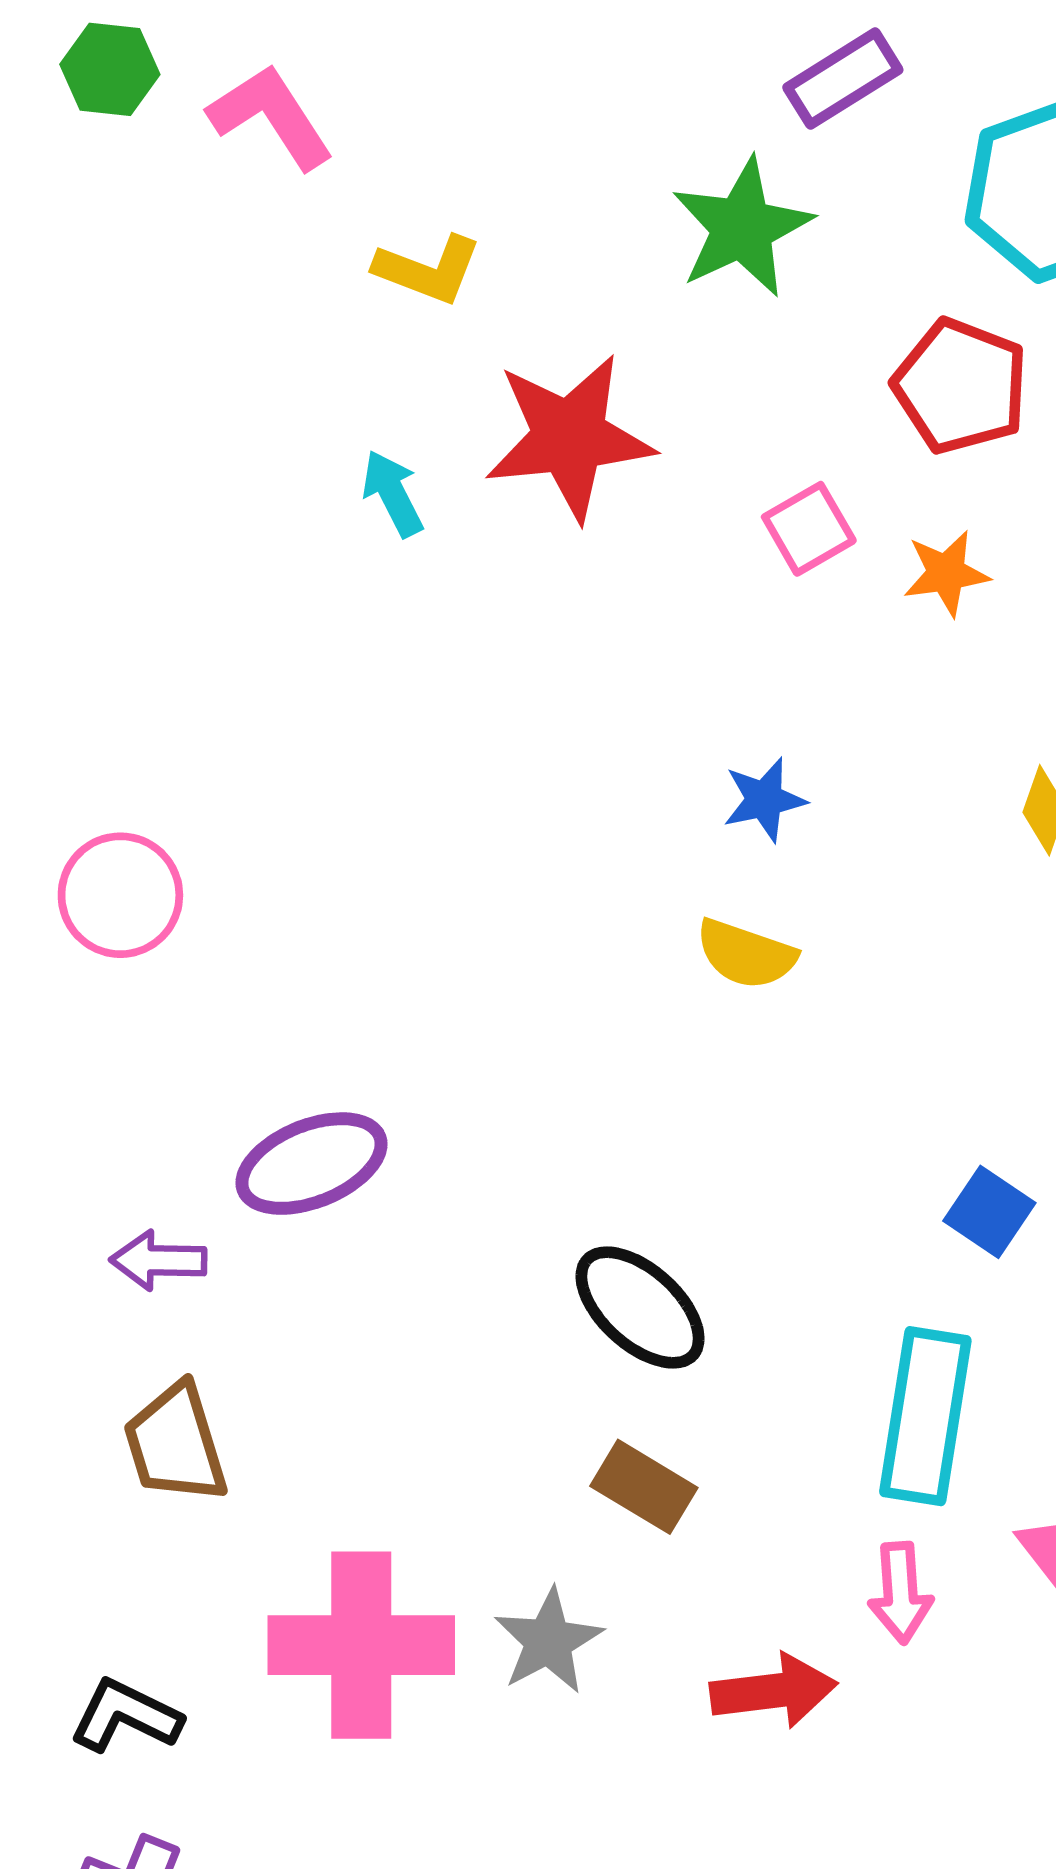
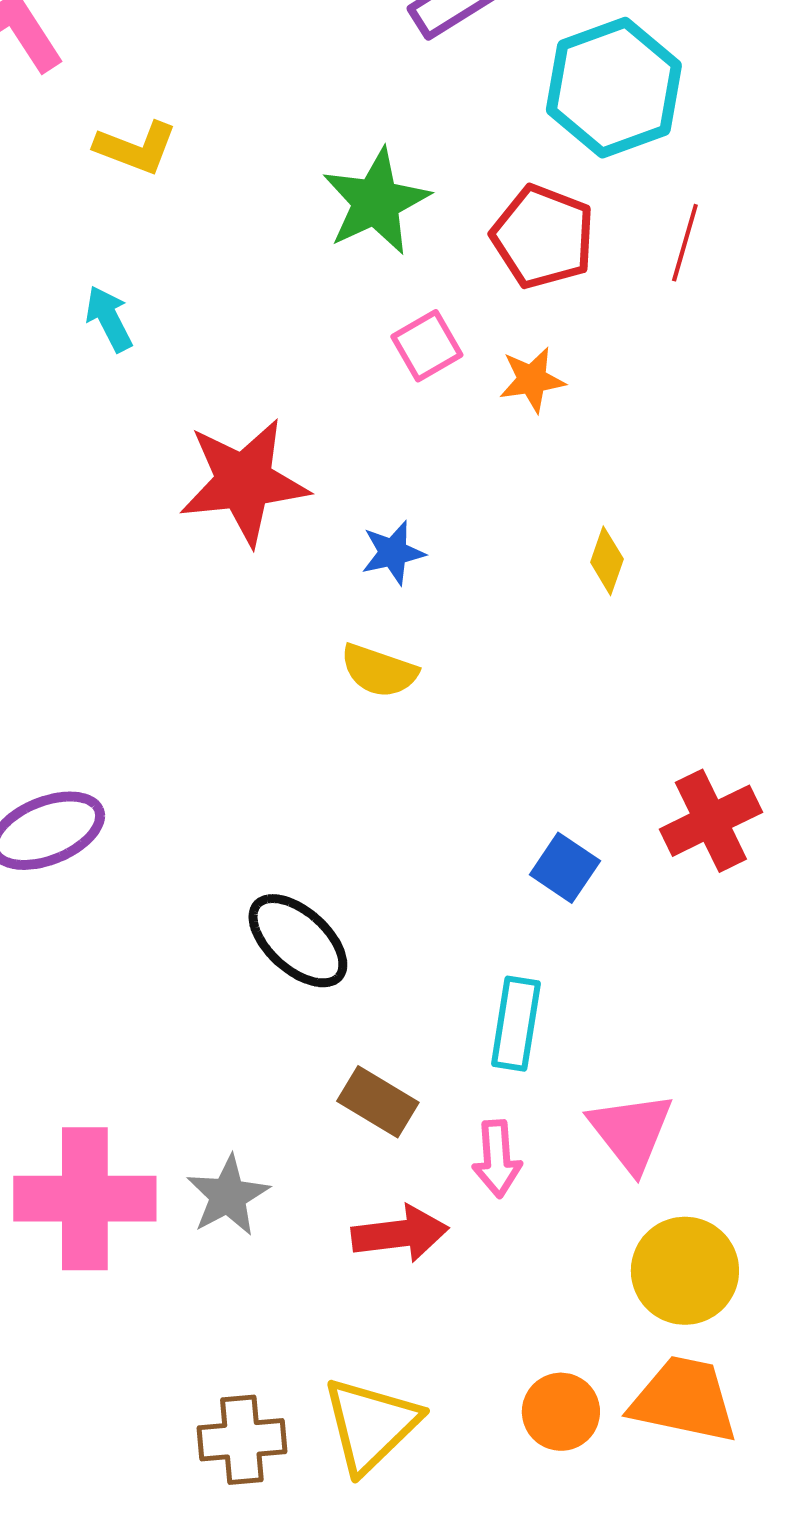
green star: (742, 228) -> (376, 202), moved
red star: (569, 437) -> (244, 482), moved
cyan rectangle: (925, 1416) -> (516, 1024), size x0.7
brown rectangle: (644, 1487) -> (378, 1102), moved

